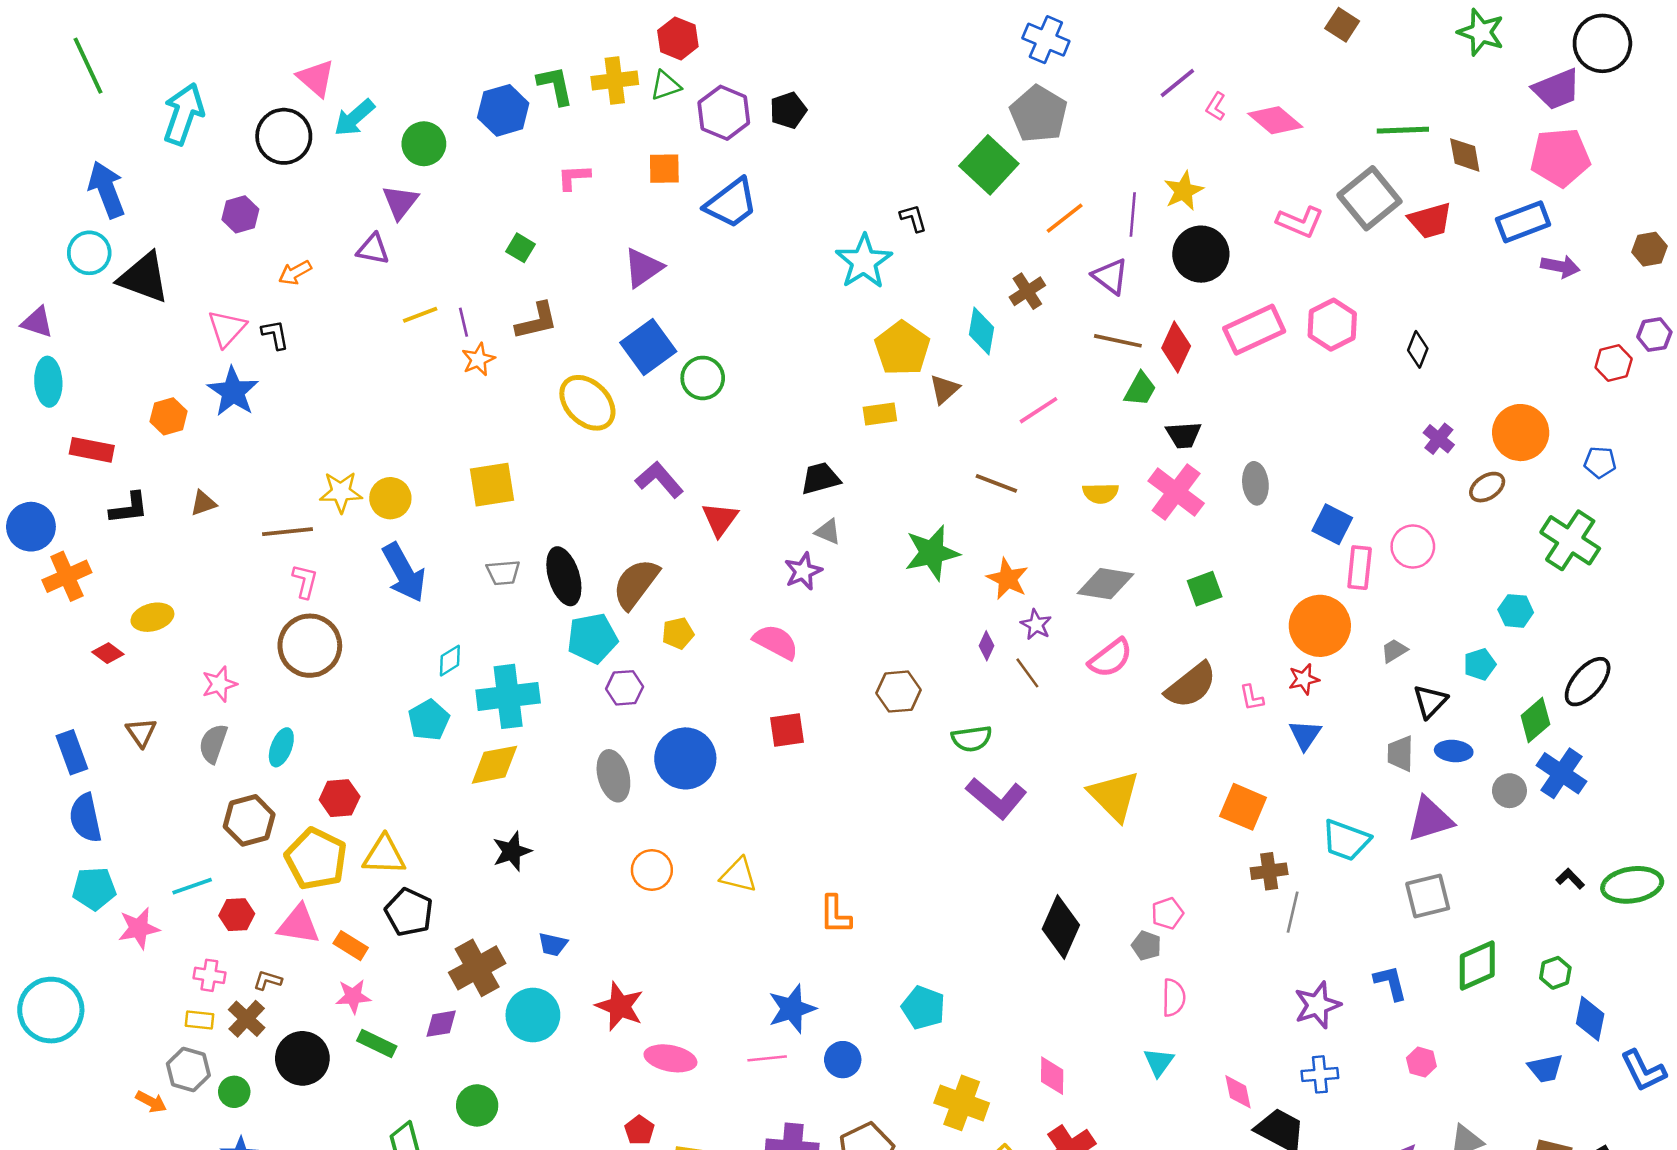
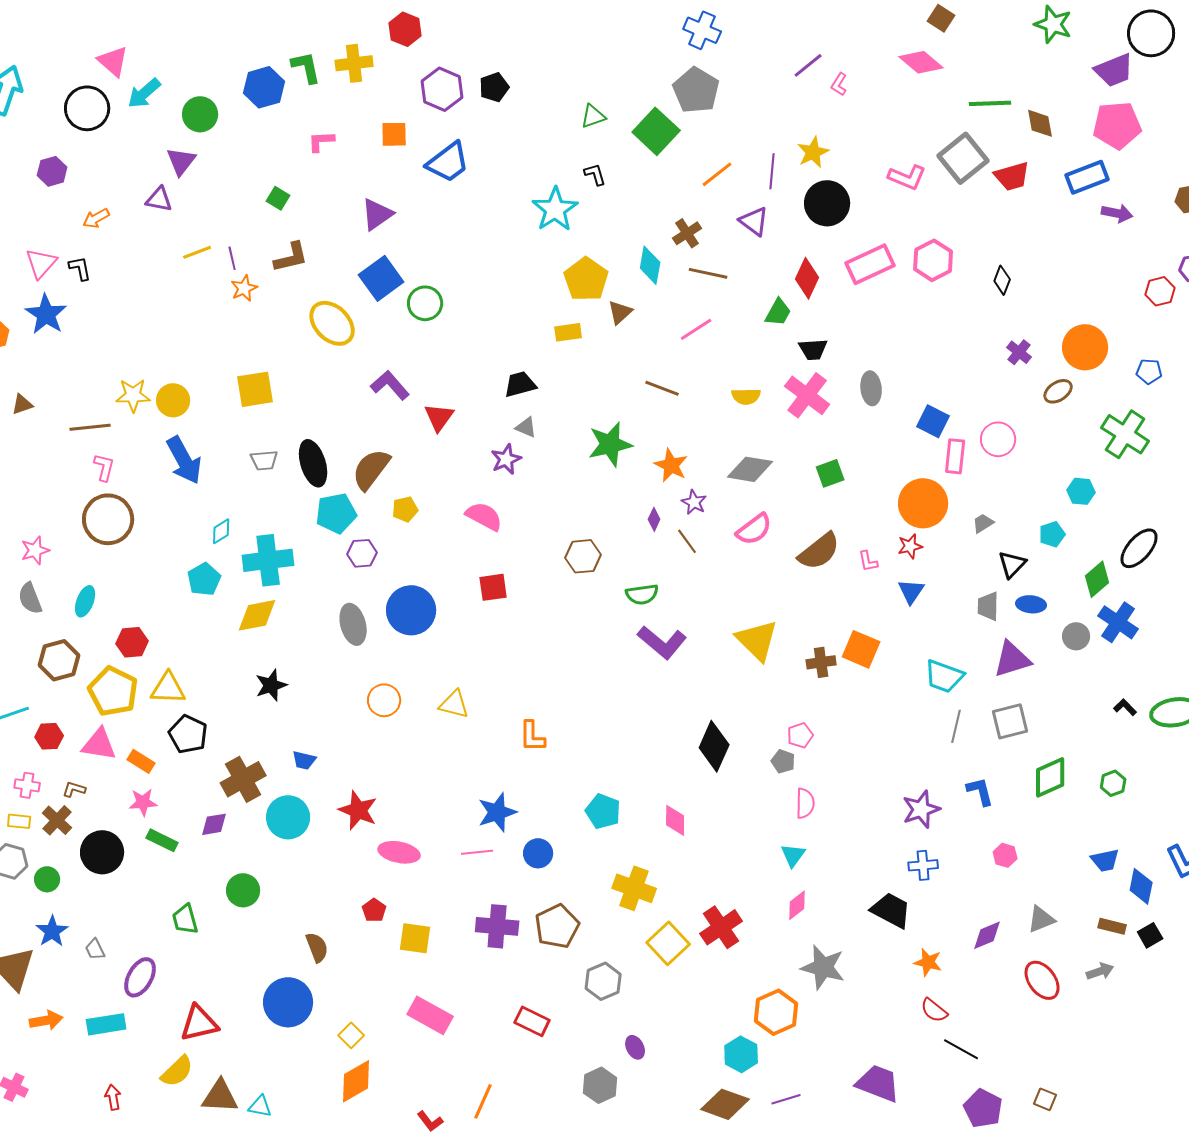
green triangle: (666, 86) -> (593, 116), moved
pink diamond: (1275, 120) -> (921, 62), moved
brown line: (1118, 341) -> (708, 273), moved
gray semicircle: (213, 744) -> (30, 598), turned -40
brown cross: (1269, 871) -> (821, 662), moved
gray line: (1293, 912) -> (956, 726), moved
blue diamond: (1590, 1019) -> (1141, 886), moved
pink diamond: (1052, 1076) -> (675, 820), moved
pink diamond: (1238, 1092) -> (797, 905), moved, turned 64

